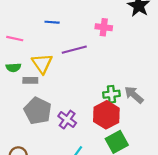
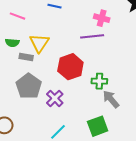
purple line: (74, 50) -> (92, 36), moved
gray arrow: (134, 95) -> (111, 99), moved
red hexagon: (106, 115) -> (70, 67), moved

